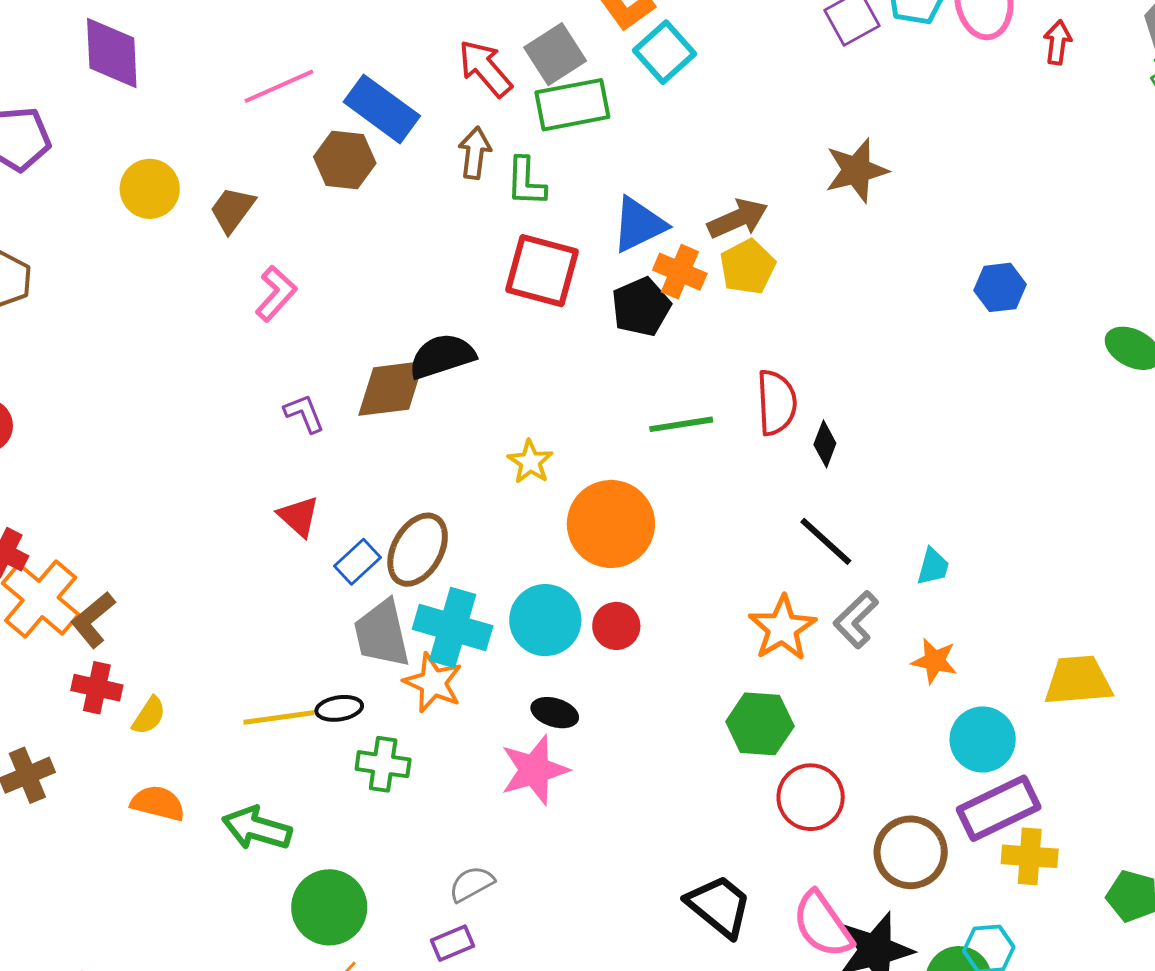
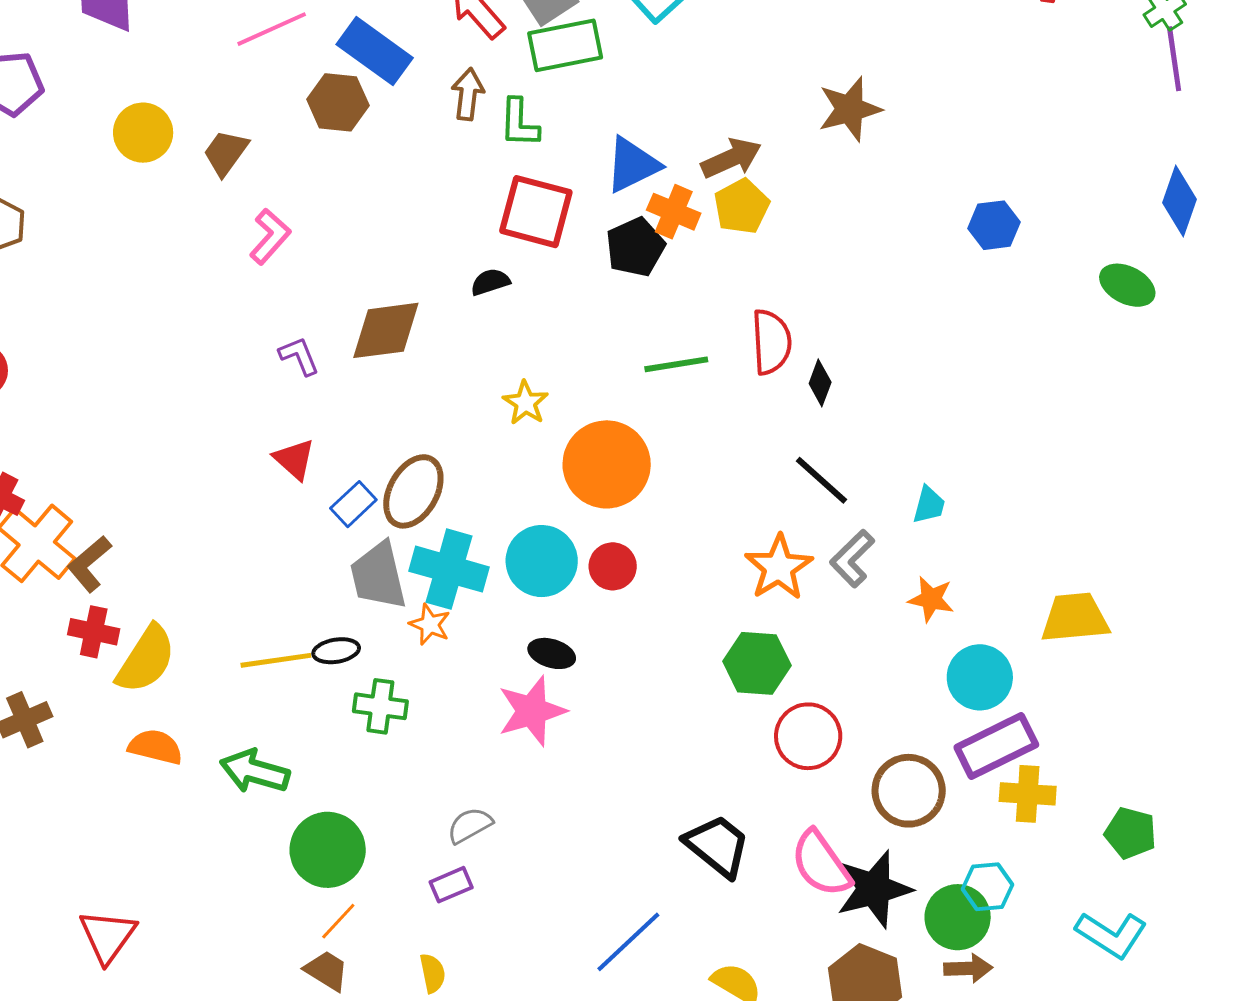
black semicircle: (442, 356) -> (490, 282), moved, size x0.6
orange star: (433, 683) -> (430, 624), size x0.7
yellow semicircle: (149, 716) -> (146, 659), size x1.8

